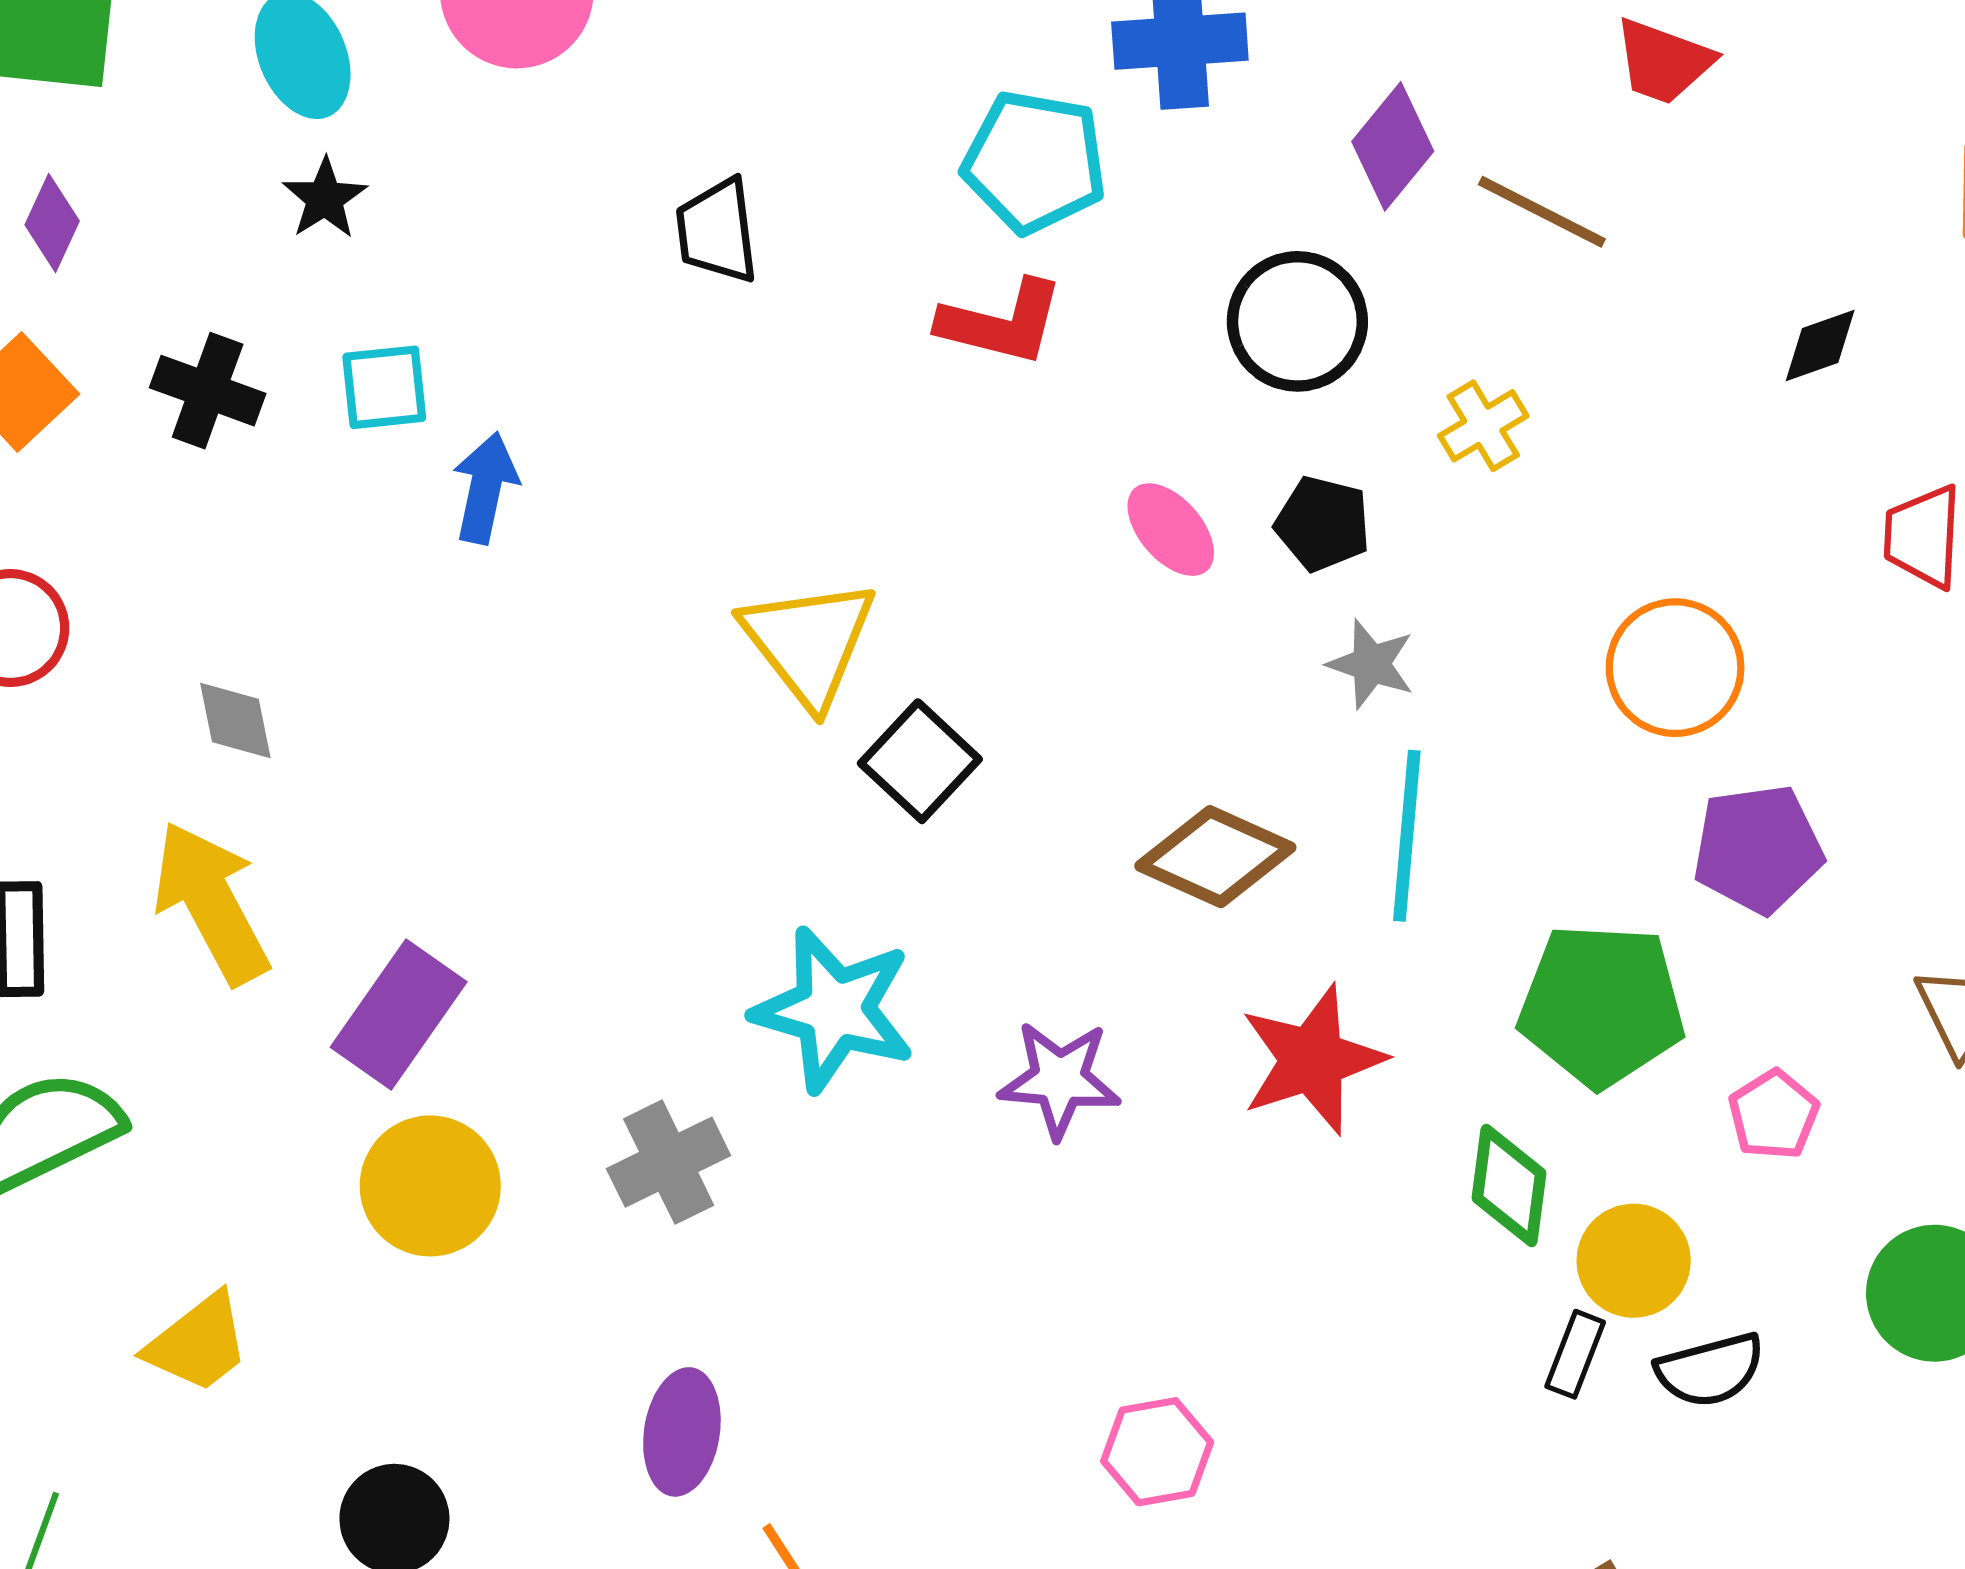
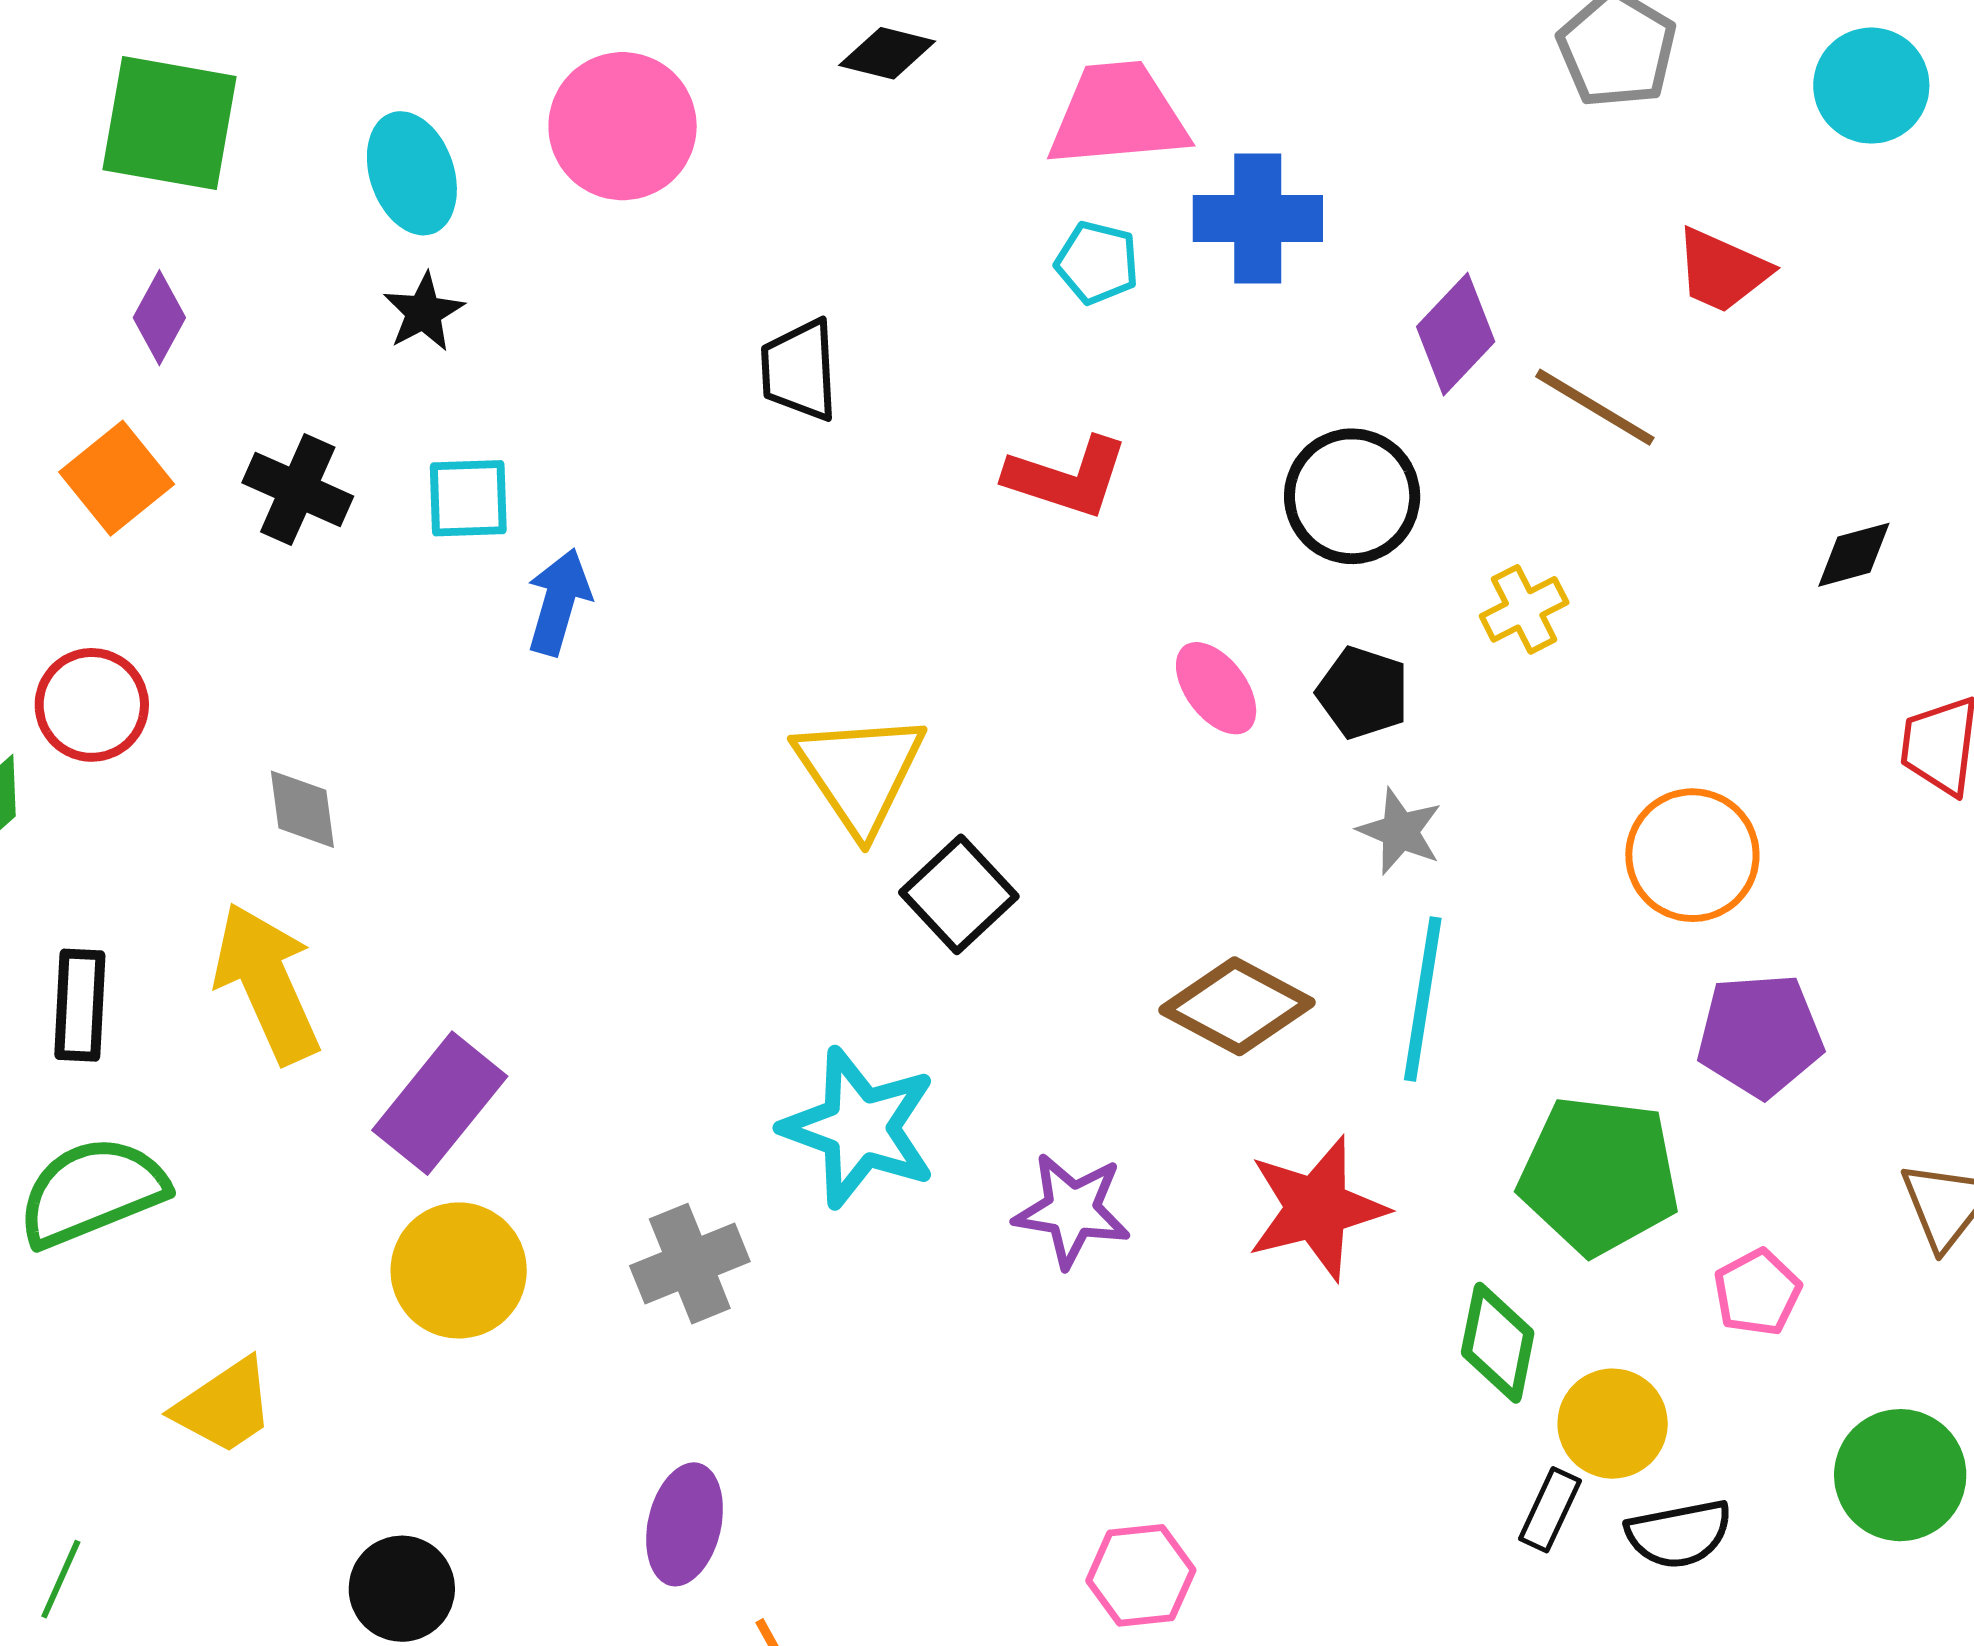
cyan pentagon: (1034, 162) -> (1097, 263), moved, size x0.6

